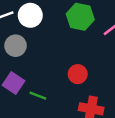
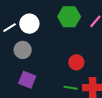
green line: (38, 96) -> (71, 88), moved

